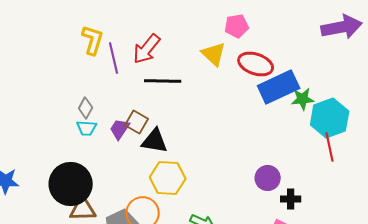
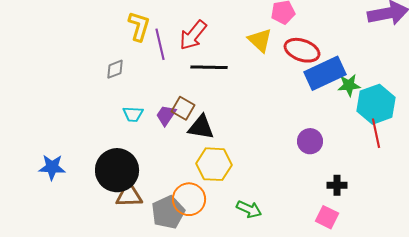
gray diamond: (86, 108) -> (115, 69), moved, turned 40
purple circle: (268, 178) -> (310, 141), moved

